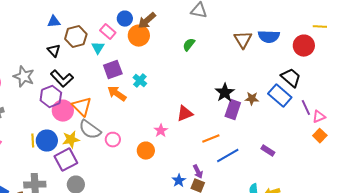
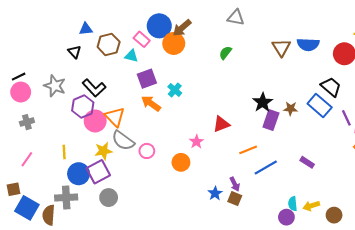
blue circle: (125, 19) -> (159, 26), size x1.5
cyan triangle: (98, 48) -> (131, 56), turned -48
black triangle: (54, 51) -> (74, 52), moved
blue circle: (47, 141) -> (79, 174), moved

